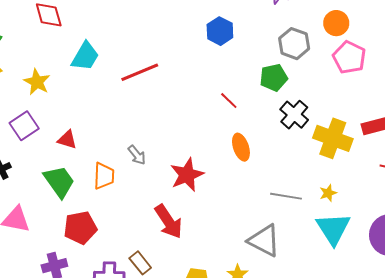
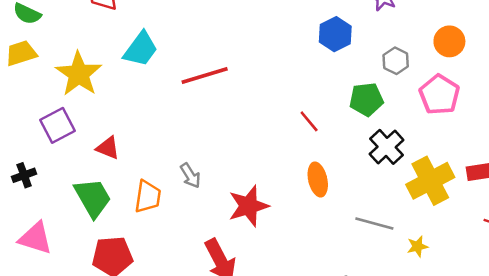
blue hexagon: (220, 31) -> (335, 34), moved
gray hexagon: (294, 44) -> (396, 61), size x0.7
pink pentagon: (349, 57) -> (439, 95), moved
yellow star: (37, 82) -> (79, 74), size x1.4
yellow cross: (333, 138) -> (430, 181), turned 36
gray line: (286, 196) -> (374, 224), moved

